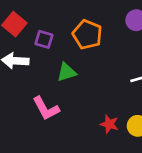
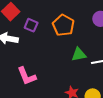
green triangle: (67, 72) -> (79, 54), moved

